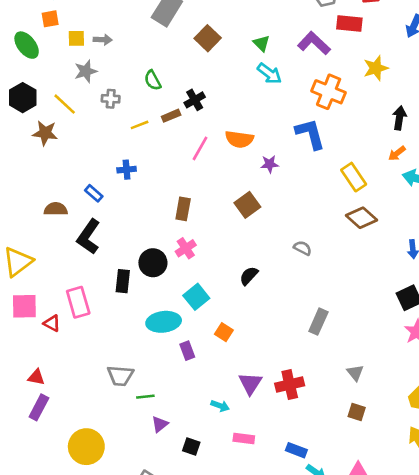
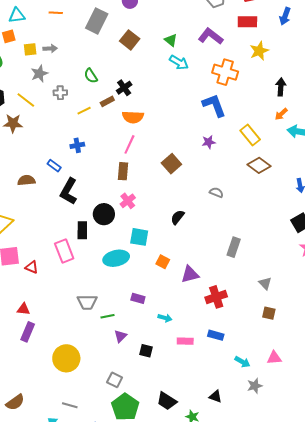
red rectangle: (349, 24) -> (247, 22), moved
orange semicircle: (239, 139) -> (133, 117), moved
pink line: (200, 148) -> (129, 144), moved
purple star: (270, 164) -> (209, 142), moved
black L-shape: (89, 237) -> (69, 191), moved
cyan square: (196, 297) -> (139, 237), turned -36
pink rectangle: (78, 302) -> (64, 251), moved
purple rectangle: (187, 351) -> (138, 298), moved, turned -48
purple triangle: (250, 383) -> (190, 274), moved, turned 48
blue rectangle: (296, 450) -> (216, 335), moved

